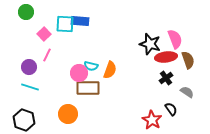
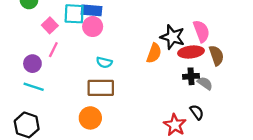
orange semicircle: (110, 70) -> (154, 53), moved
pink circle: (79, 73) -> (93, 27), moved
black cross: (166, 78) -> (191, 76), turned 32
gray semicircle: (187, 92) -> (205, 83), moved
orange circle: (68, 114) -> (90, 118), moved

